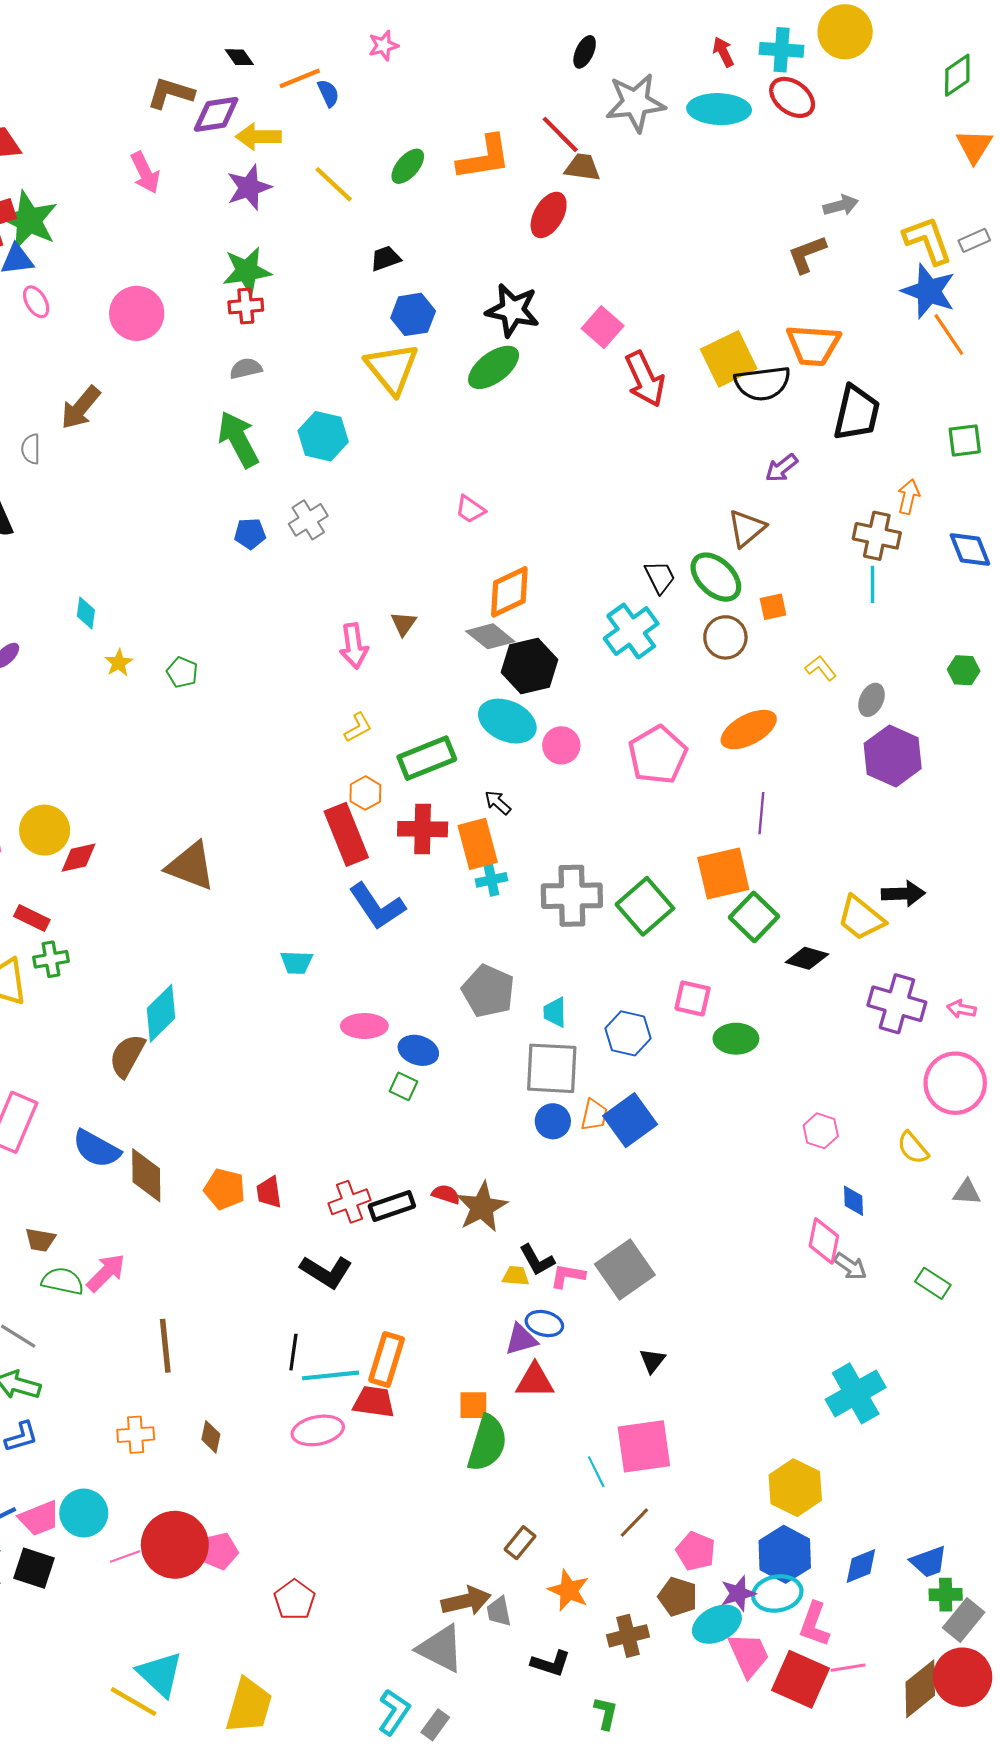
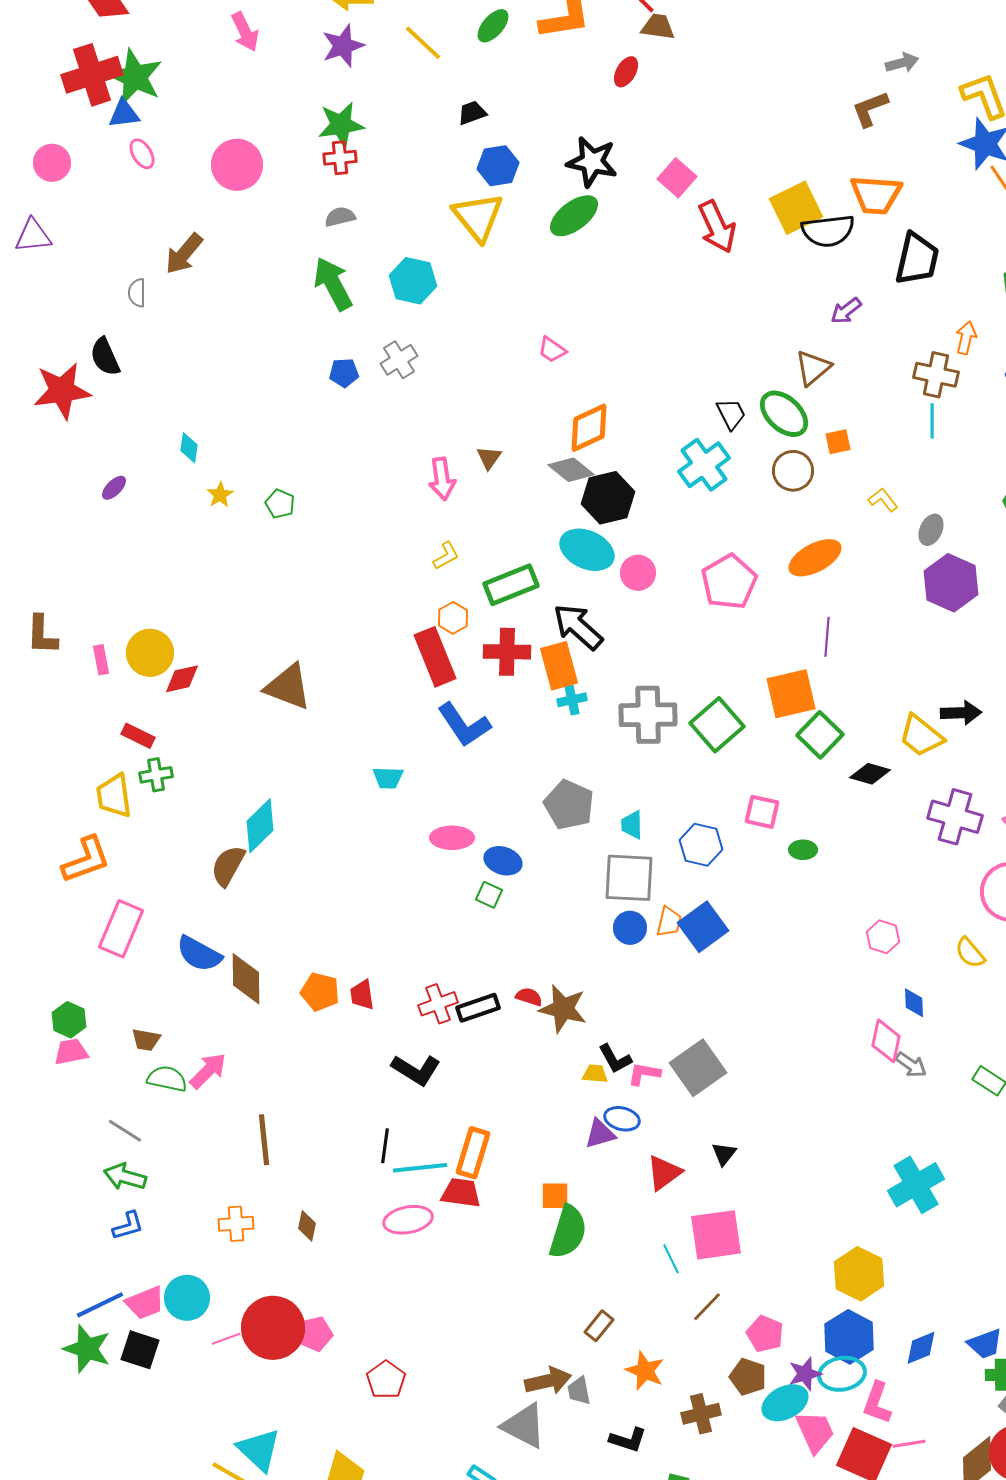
red ellipse: (549, 215) -> (626, 72), size x0.7
black arrow: (498, 803) -> (578, 627), size x2.0
green ellipse: (736, 1039) -> (803, 850), size x0.7
brown star: (482, 1207) -> (563, 1009), turned -30
red triangle: (535, 1381) -> (664, 1173), moved, turned -36

